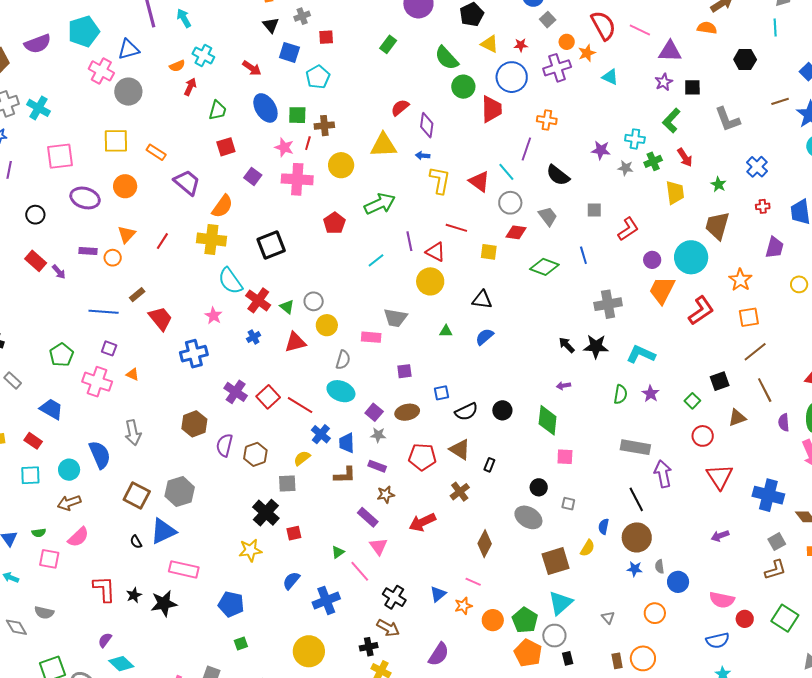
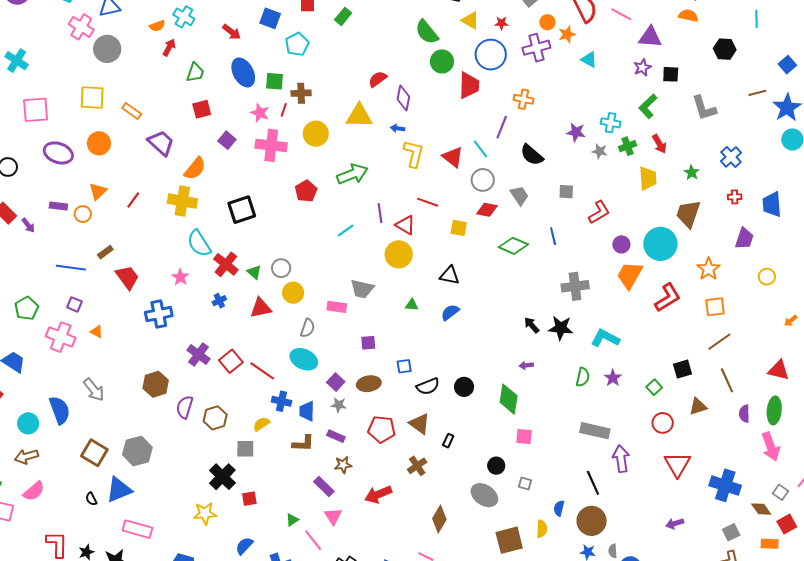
green rectangle: (388, 44) -> (343, 16), moved
gray arrow: (133, 433) -> (94, 390), turned -30
blue cross: (321, 434) -> (281, 401), turned -30
yellow semicircle: (588, 548) -> (542, 529), turned -30

